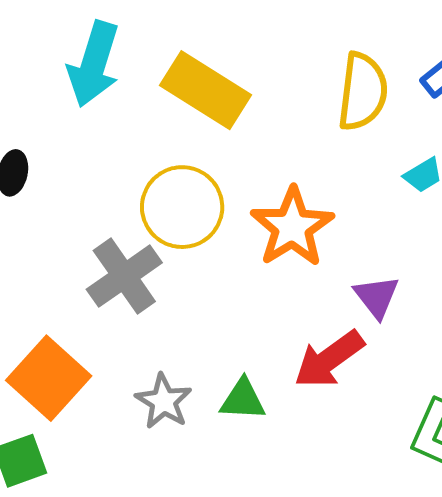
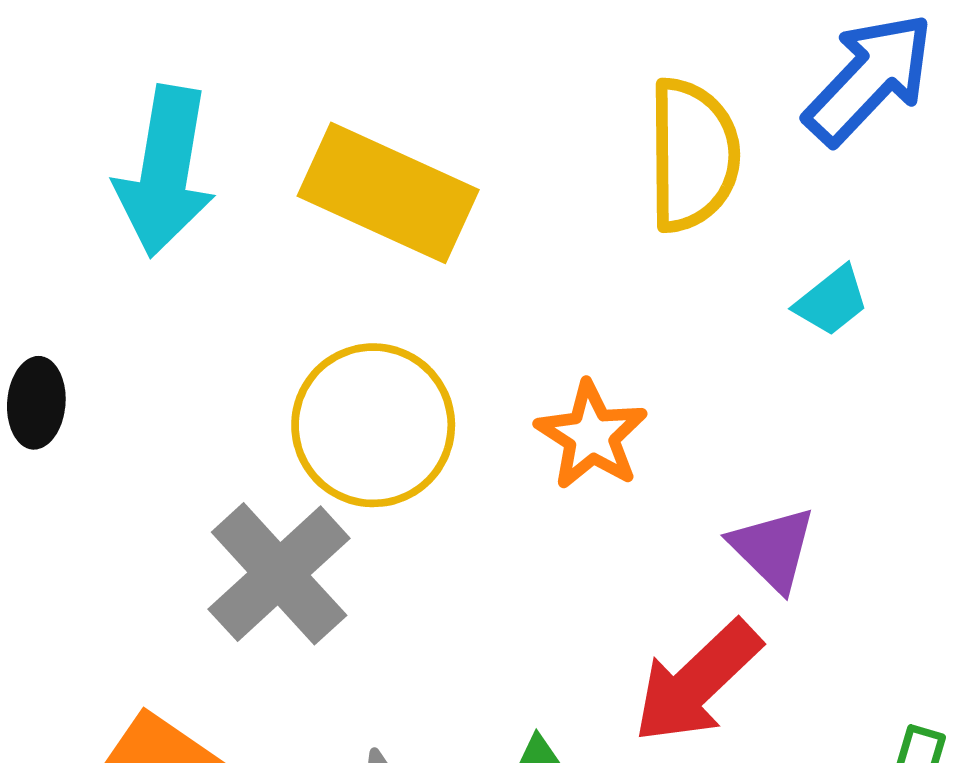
orange star: (292, 227) -> (591, 435), size x0.7

